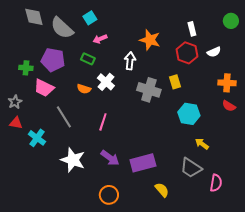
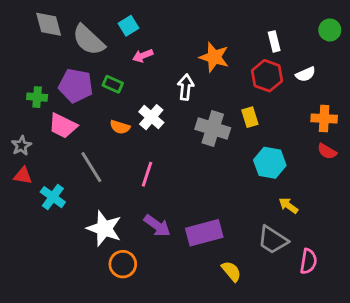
green rectangle: (88, 59) -> (113, 84), moved
orange circle: (109, 195) -> (123, 264), moved

